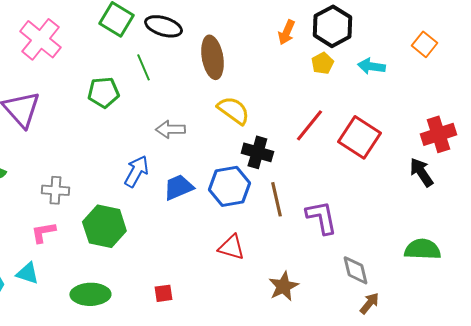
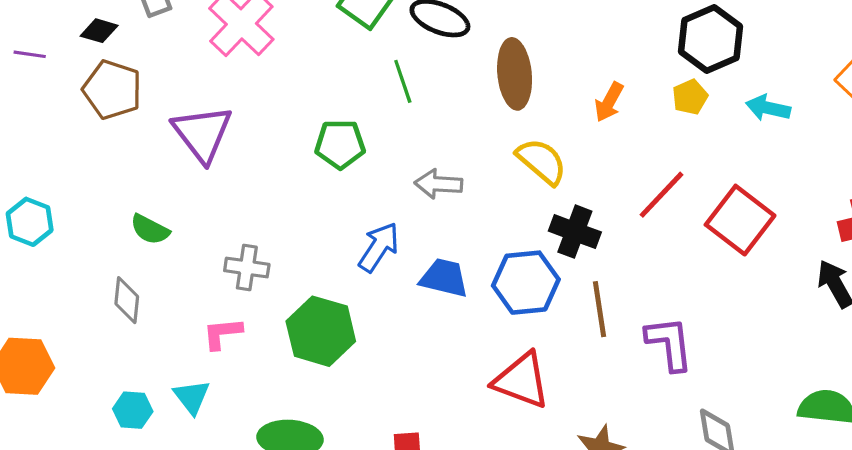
orange arrow: (286, 32) -> (609, 102), moved
green pentagon: (103, 92) -> (340, 144), moved
blue trapezoid: (178, 187) -> (444, 278), turned 32
red triangle: (231, 247) -> (522, 380), size x1.4
cyan triangle: (27, 273) -> (192, 397), turned 30

